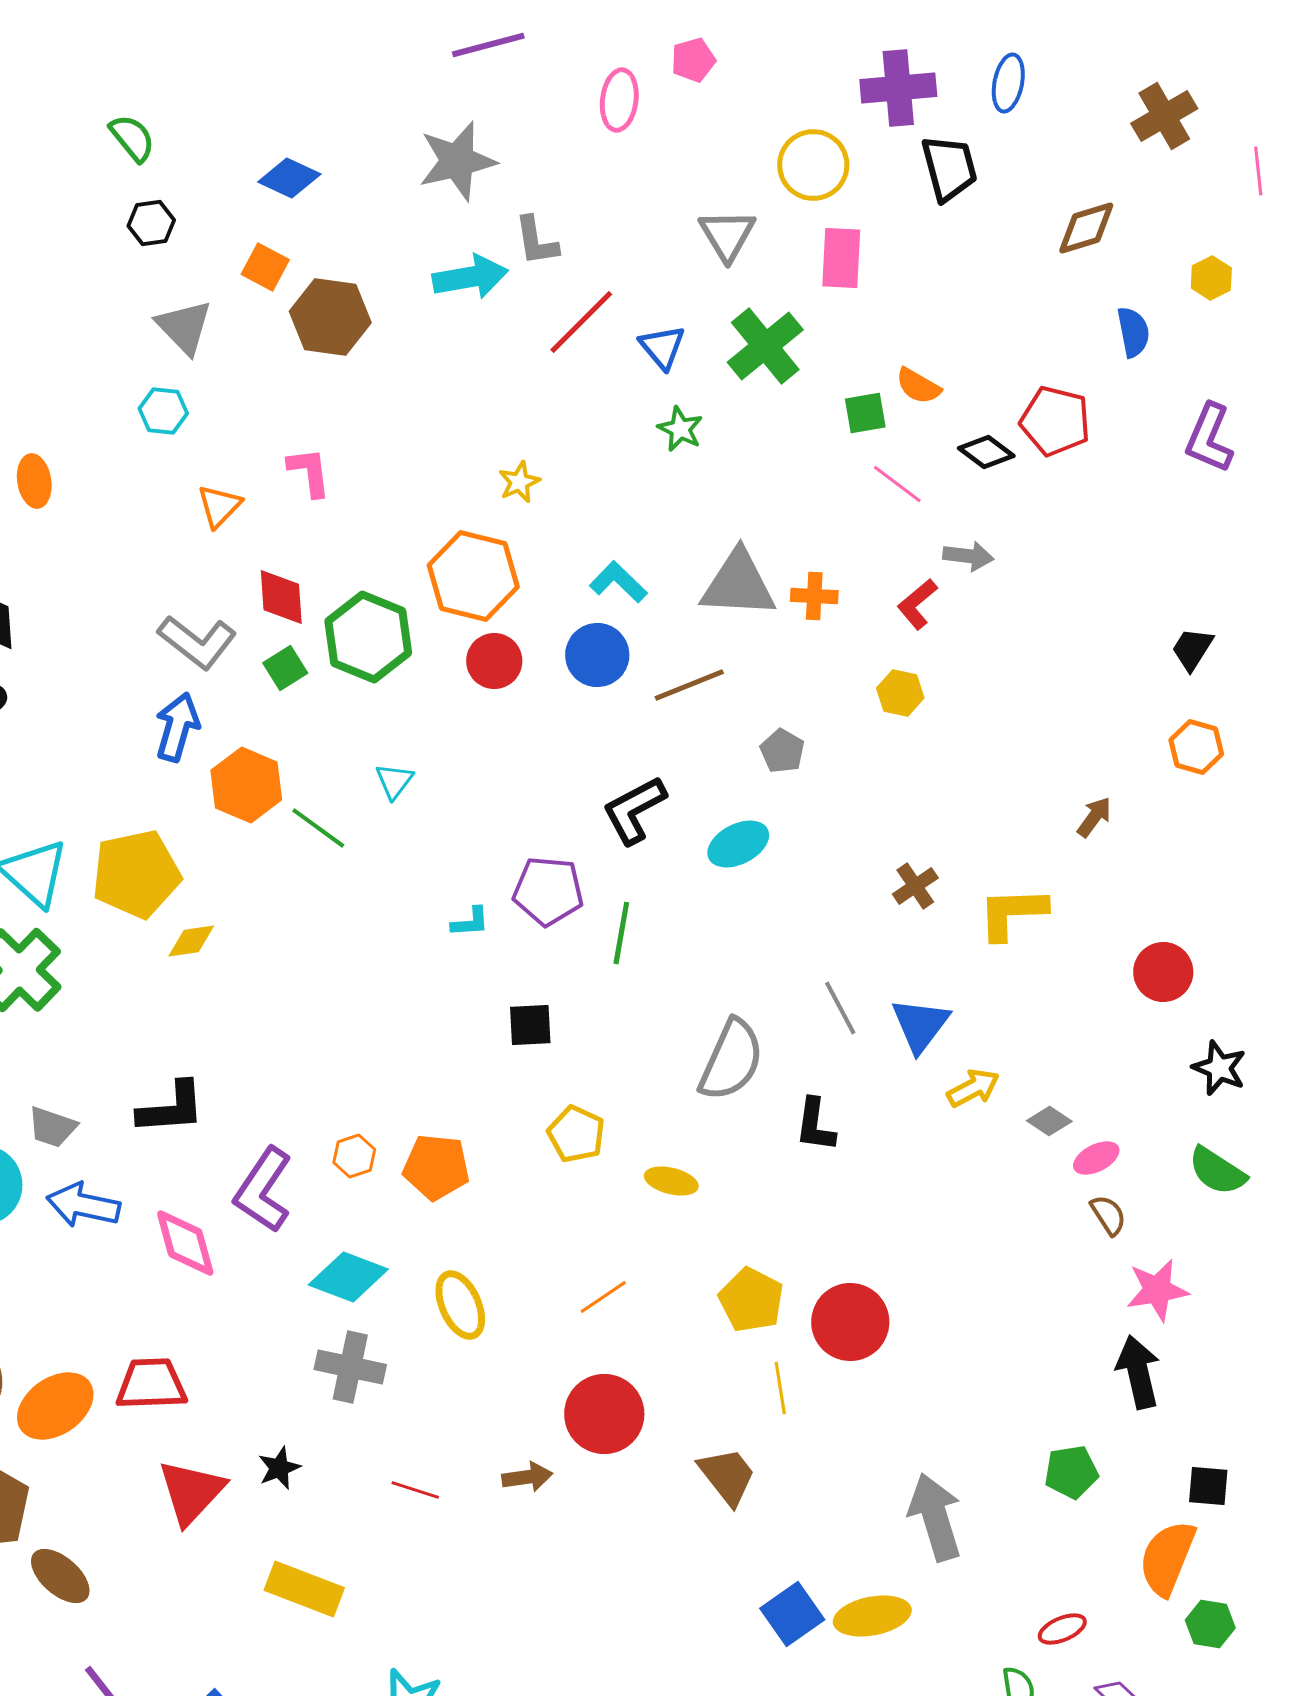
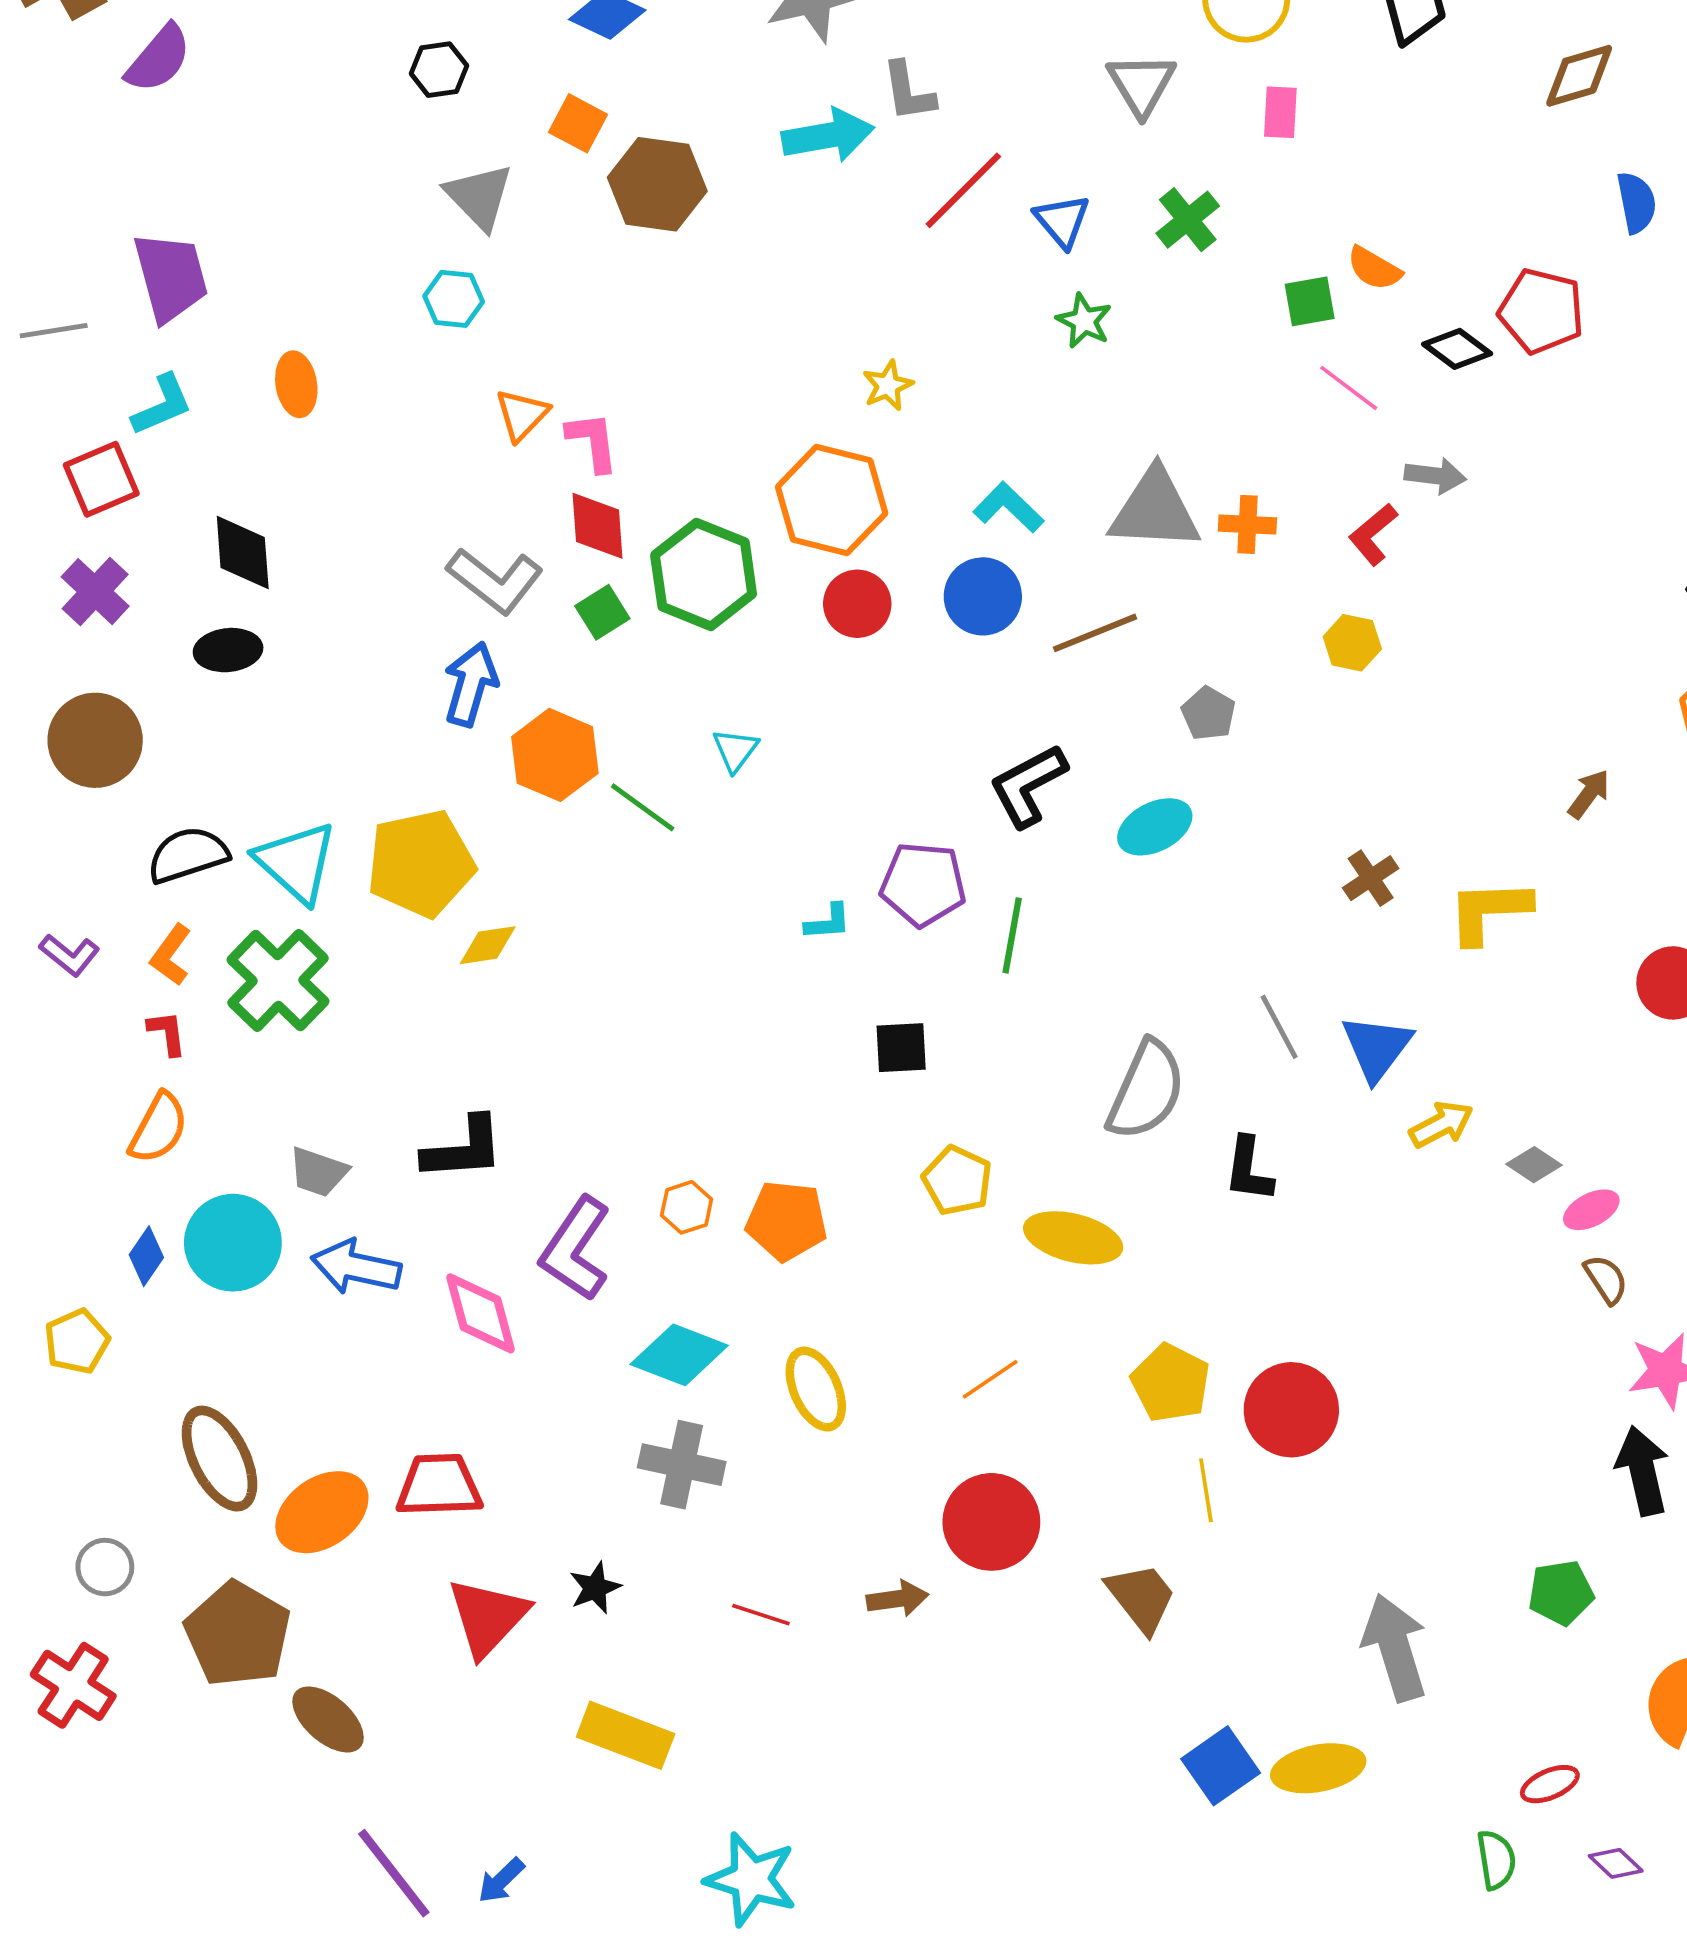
pink rectangle: (841, 258) -> (1280, 112), size x0.7
green cross: (765, 346) -> (1188, 220), size x0.7
pink L-shape: (309, 472) -> (593, 442), moved
yellow ellipse: (671, 1181) -> (1073, 1238), size x1.5

